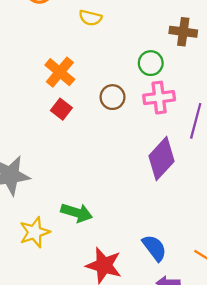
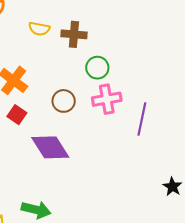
brown cross: (183, 32) -> (74, 34), moved
purple diamond: (161, 159) -> (50, 147), moved, turned -72

